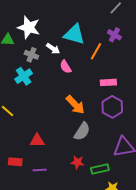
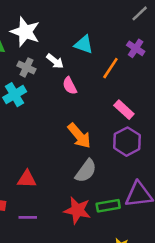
cyan triangle: (74, 34) -> (84, 44), size x0.7
pink rectangle: (108, 82) -> (124, 110), turned 42
red star: (77, 162) -> (77, 210), size x1.5
green rectangle: (100, 169) -> (108, 206), moved

